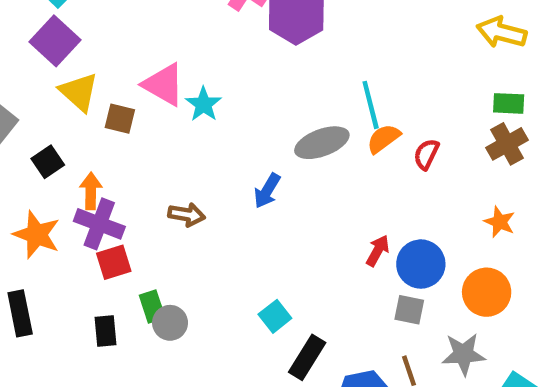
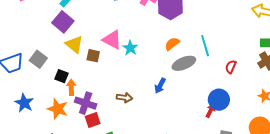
orange semicircle: (384, 139) -> (172, 44), moved
black square: (48, 162) -> (62, 76), turned -32
orange arrow: (91, 191) -> (71, 87), moved
blue circle: (421, 264) -> (219, 100), moved

